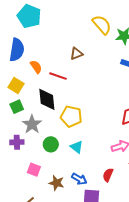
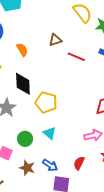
orange semicircle: (36, 67) -> (22, 50), moved
red line: (58, 76) -> (76, 57), moved
green circle: (51, 144) -> (25, 139), moved

